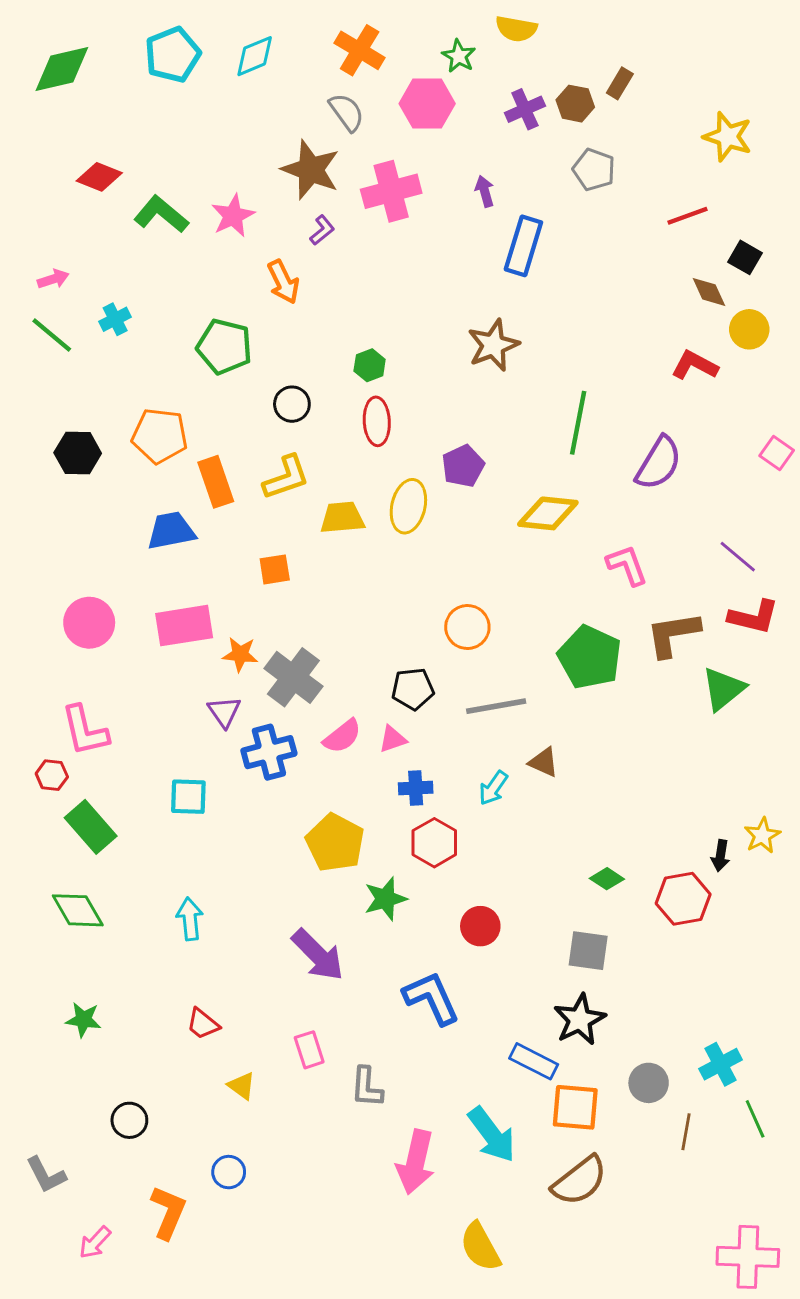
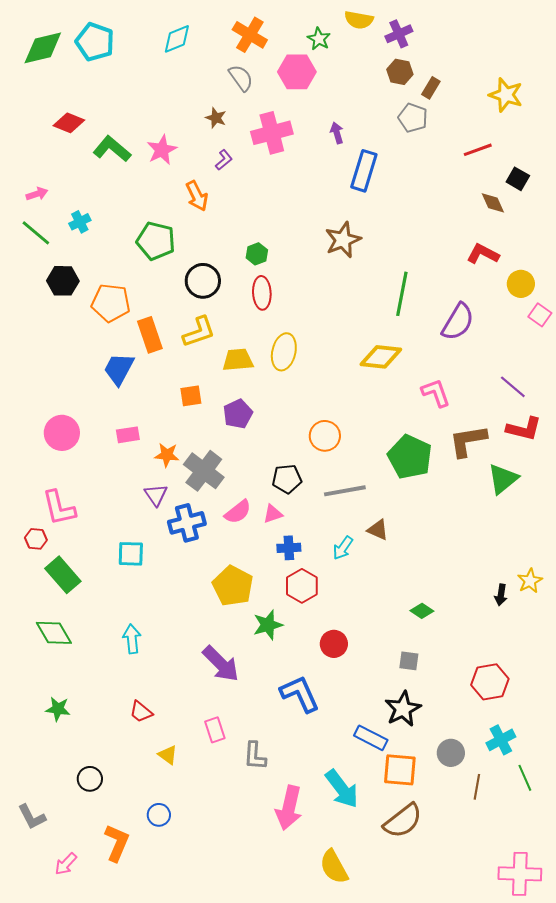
cyan pentagon: (173, 55) -> (95, 42), moved, turned -30
brown rectangle: (620, 83) -> (431, 88), moved
purple cross: (525, 109) -> (399, 34), moved
brown star: (311, 170) -> (216, 118), size x0.5
yellow circle: (749, 329) -> (521, 284), moved
black circle: (292, 404) -> (203, 281), size x1.4
black hexagon: (78, 453) -> (63, 281), moved
purple pentagon: (463, 466) -> (238, 414), moved
blue trapezoid: (171, 531) -> (119, 369), turned -51
pink rectangle: (184, 626) -> (128, 435), size x0.6
red hexagon: (683, 899) -> (490, 682), moved
gray square: (588, 951) -> (409, 661), size x0.7

